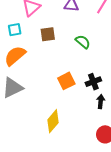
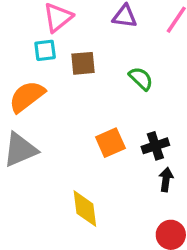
cyan square: (15, 30) -> (45, 50), moved
yellow diamond: (53, 121) -> (85, 209), turned -50

